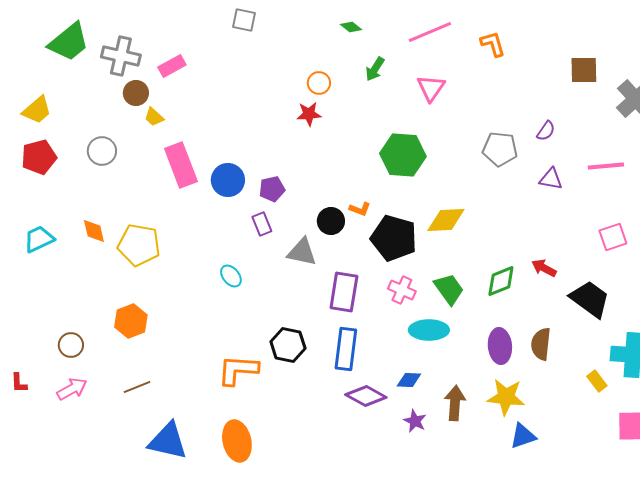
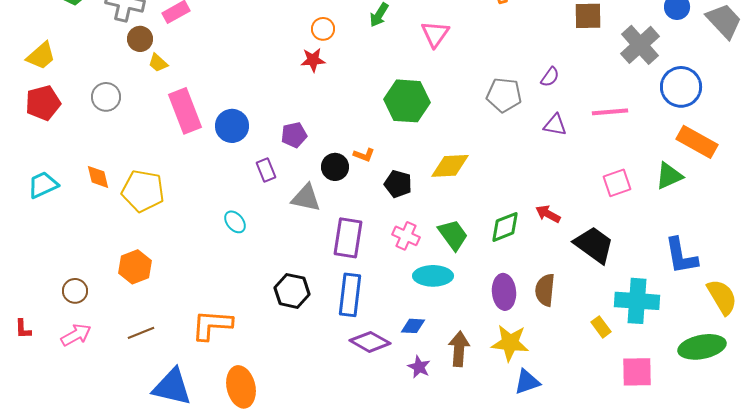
purple pentagon: (272, 189) -> (294, 135), moved
black pentagon: (394, 238) -> (398, 184), size x0.6
orange L-shape: (238, 370) -> (212, 325), moved

